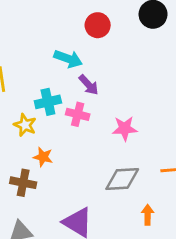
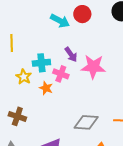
cyan arrow: (68, 59) -> (60, 21), moved
pink star: (125, 128) -> (93, 67), moved, size x1.4
orange star: (43, 157) -> (46, 88), moved

